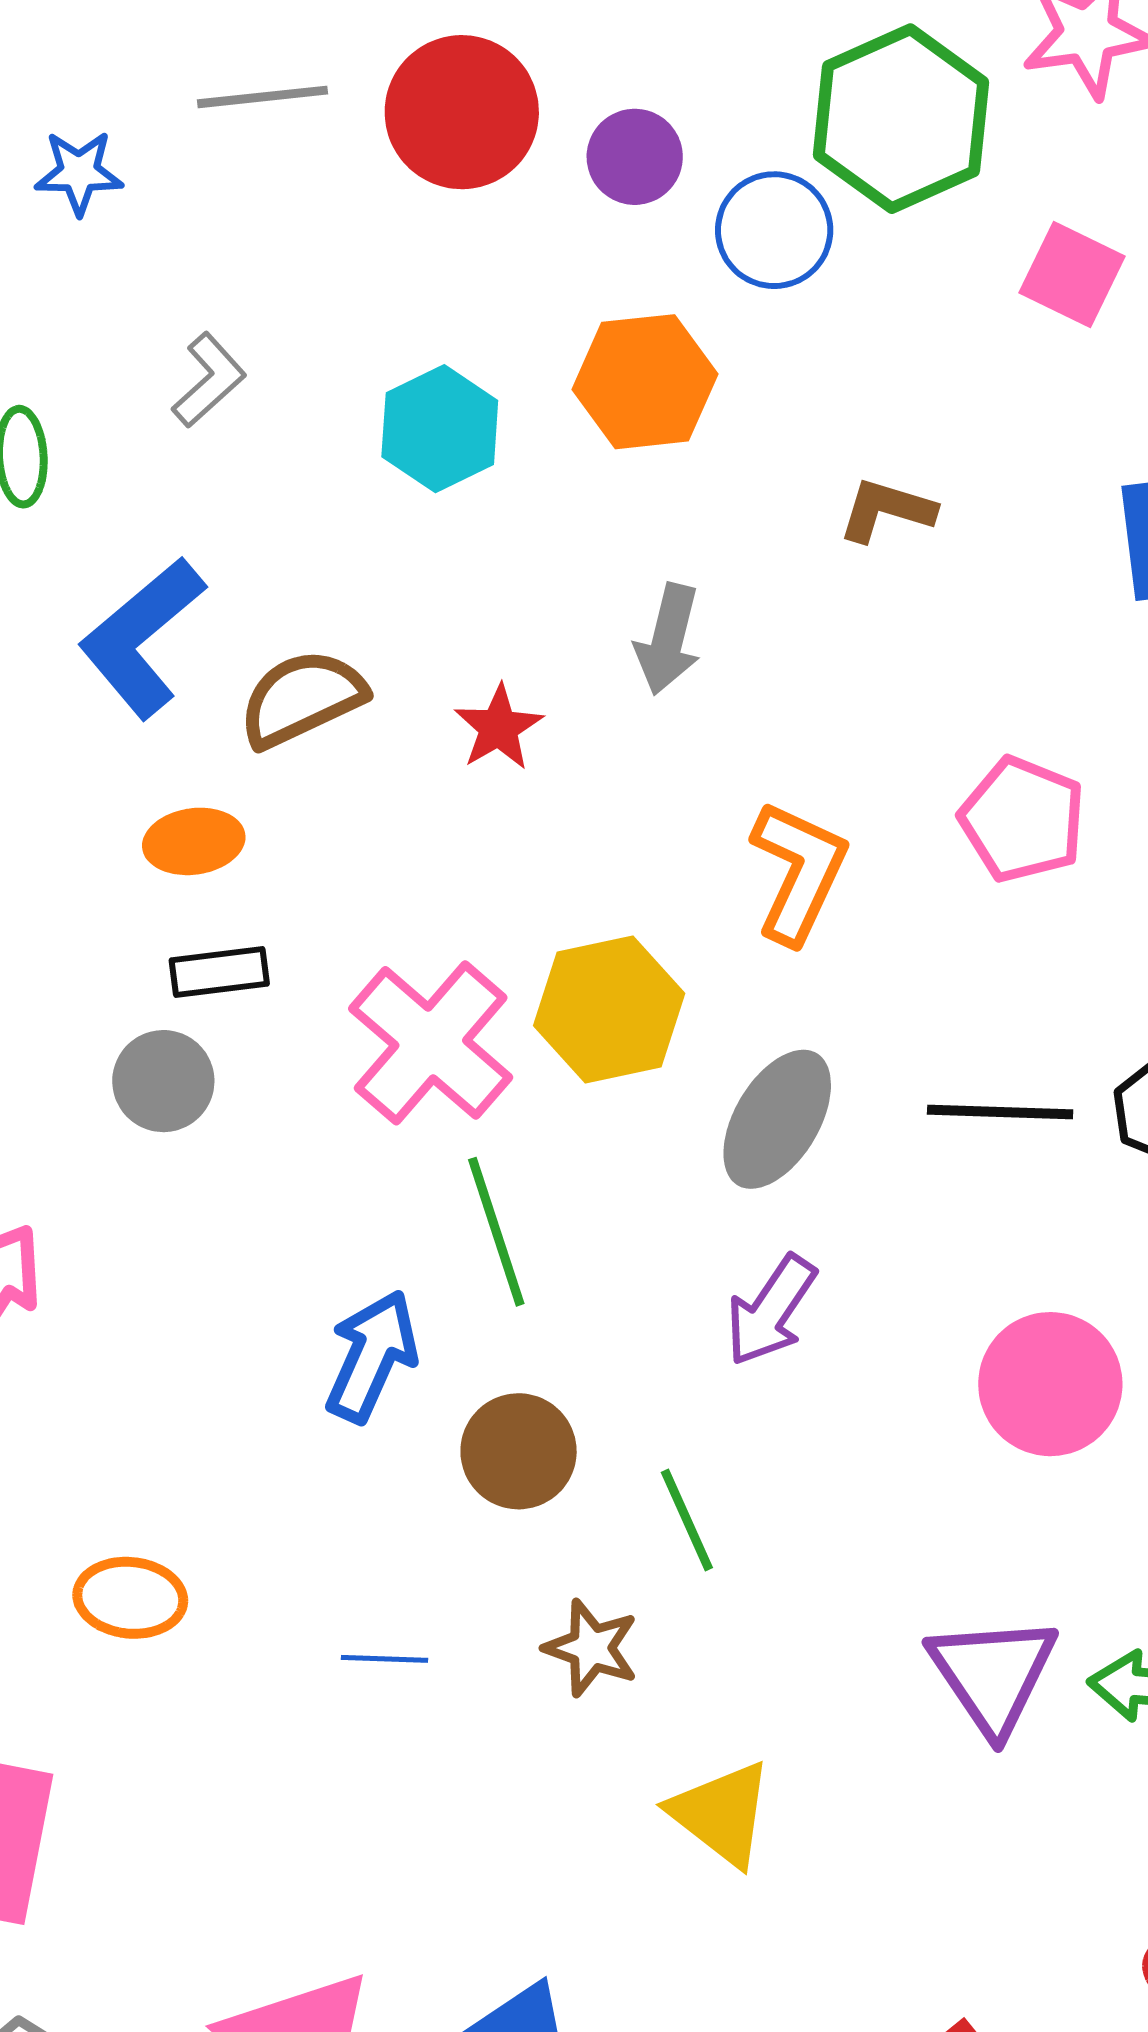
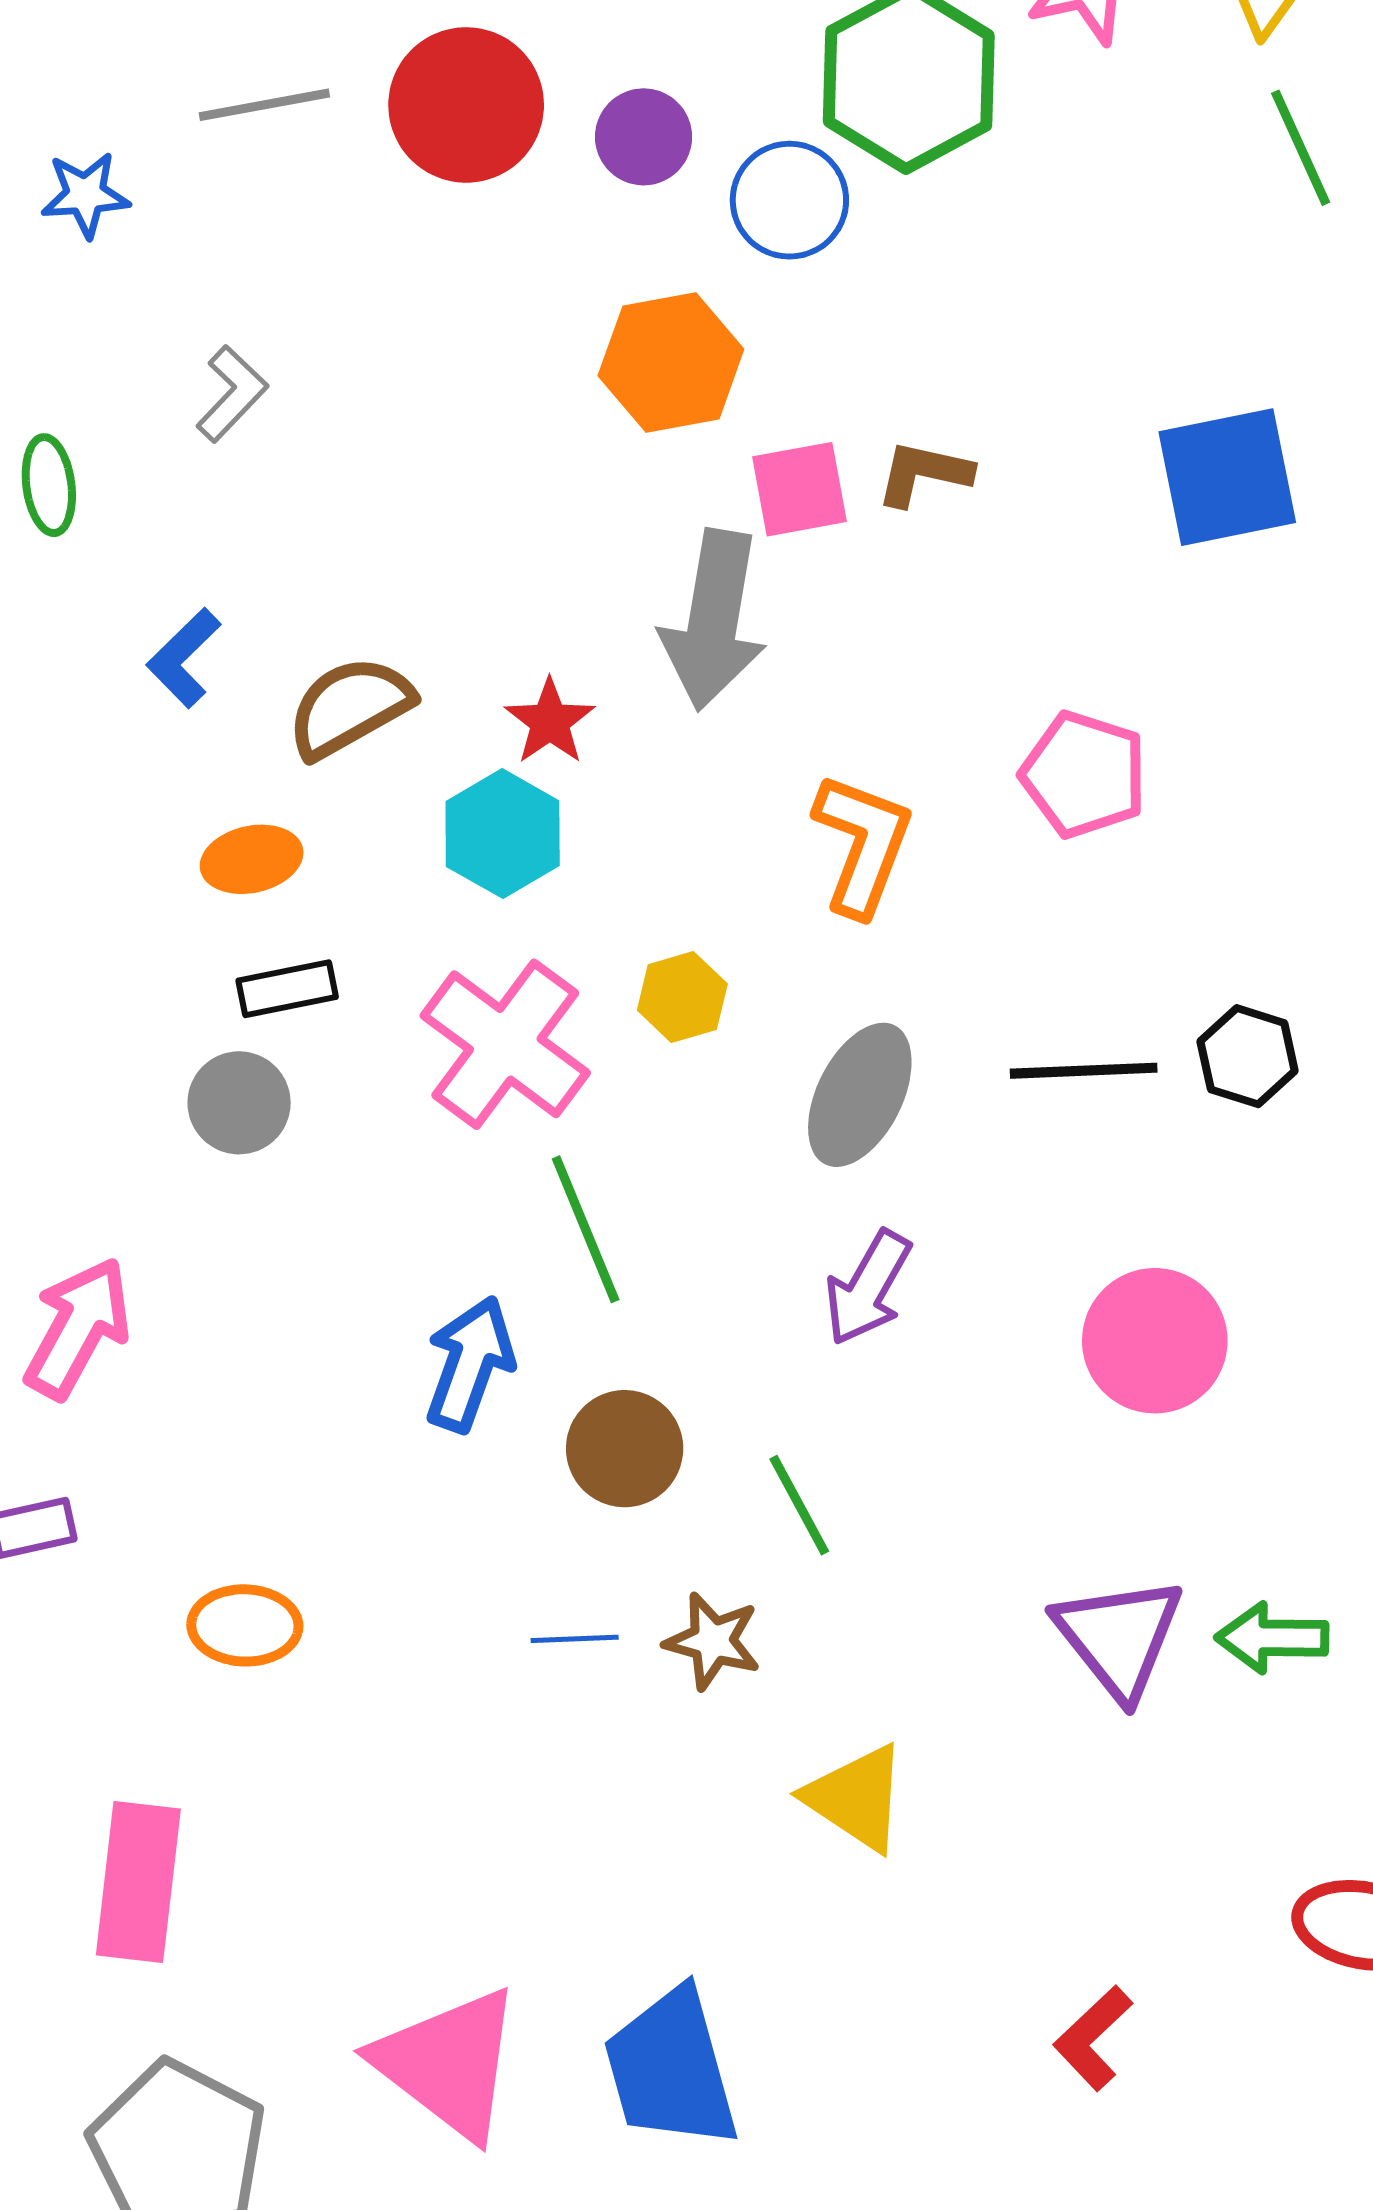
pink square: (1072, 274) -> (800, 489), moved, turned -32
cyan hexagon: (440, 429) -> (503, 834), moved
blue L-shape: (142, 637) -> (184, 658), size x0.6
gray arrow: (668, 639) -> (714, 620), size x1.6
yellow hexagon: (609, 1009) -> (682, 997), size x0.6
blue line: (384, 1659) -> (575, 1639), moved

